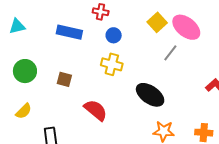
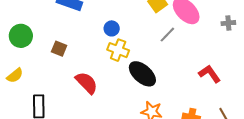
blue circle: (114, 35) -> (112, 28), moved
yellow cross: (112, 64) -> (118, 50), moved

